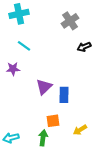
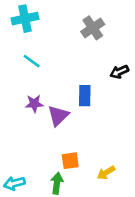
black arrow: (84, 47) -> (119, 72), moved
purple star: (13, 69) -> (34, 104), moved
blue rectangle: (64, 95) -> (85, 96), moved

